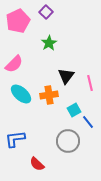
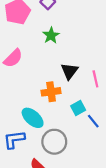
cyan ellipse: (21, 94) -> (33, 118), moved
gray circle: (68, 141) -> (54, 142), moved

